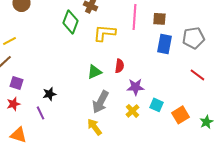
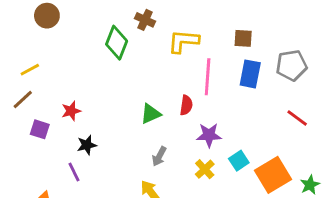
pink line: (134, 17) -> (208, 77), moved
yellow L-shape: (104, 33) -> (183, 41), moved
gray arrow: (100, 102) -> (159, 156), size x0.6
red star: (13, 104) -> (71, 111), moved
cyan square: (156, 105) -> (239, 161), turned 32
orange square: (180, 115) -> (273, 175), size x1.4

